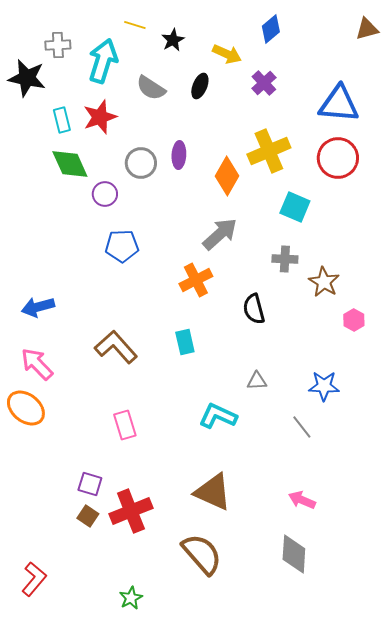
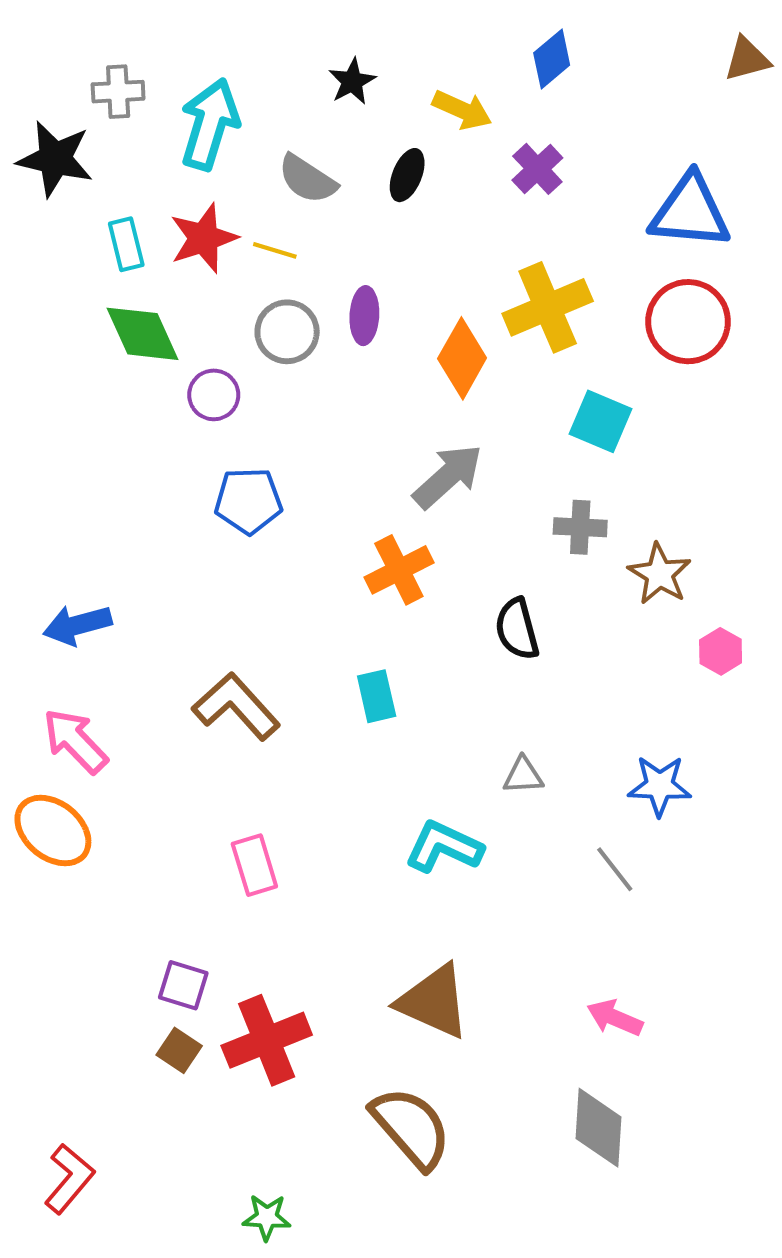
yellow line: (135, 25) -> (275, 250), moved
green star: (131, 598) -> (267, 1217), turned 30

